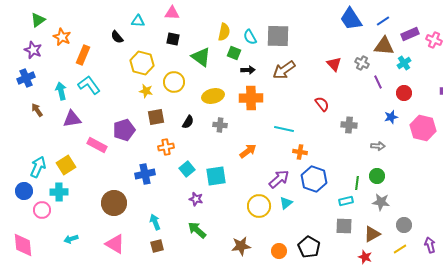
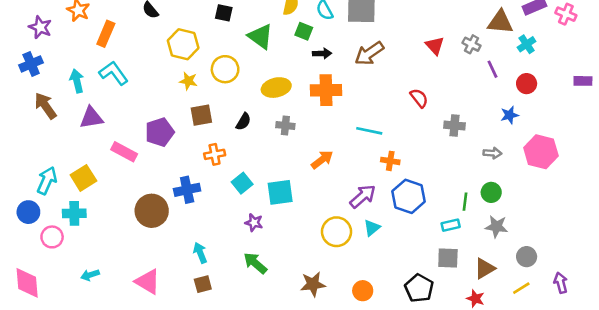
brown arrow: (37, 110) -> (45, 106), size x1.5
pink hexagon: (423, 128) -> (541, 152), moved
brown circle: (114, 203) -> (152, 211), moved
black pentagon: (309, 247) -> (419, 288), moved

